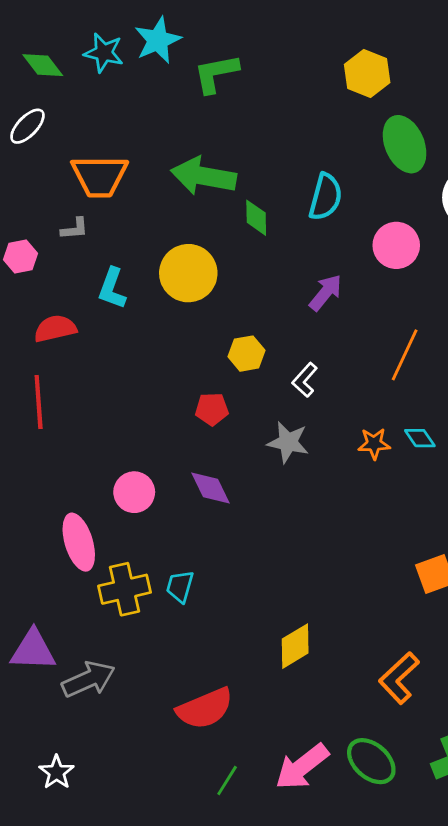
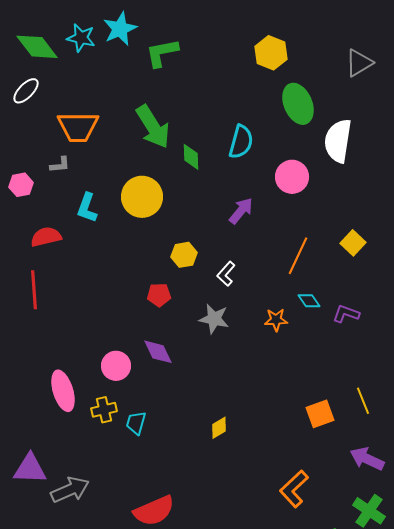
green diamond: (43, 65) -> (37, 47), size x1.4
green arrow: (204, 176) -> (153, 127), turned -132
cyan diamond: (420, 438) -> (309, 301), moved
pink circle: (134, 492) -> (116, 366), moved
yellow cross: (125, 589) -> (104, 410), moved, size x0.7
yellow diamond: (295, 646) -> (219, 428), moved, size x0.7

